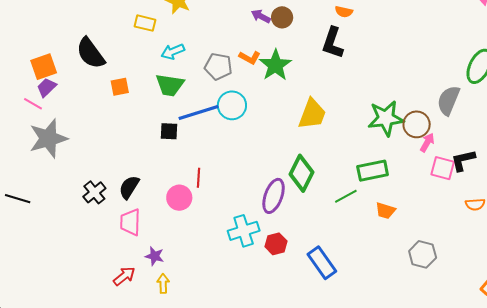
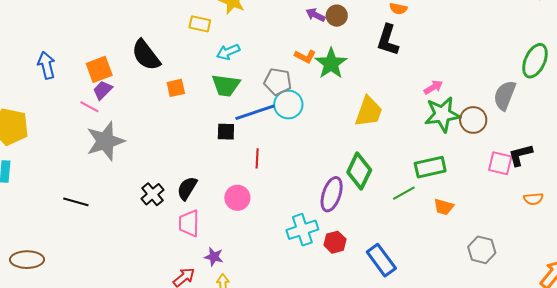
gray pentagon: (218, 66) -> (278, 82), moved
pink arrow: (427, 142) -> (433, 87), moved, turned 30
red line: (199, 178) -> (257, 158), moved

